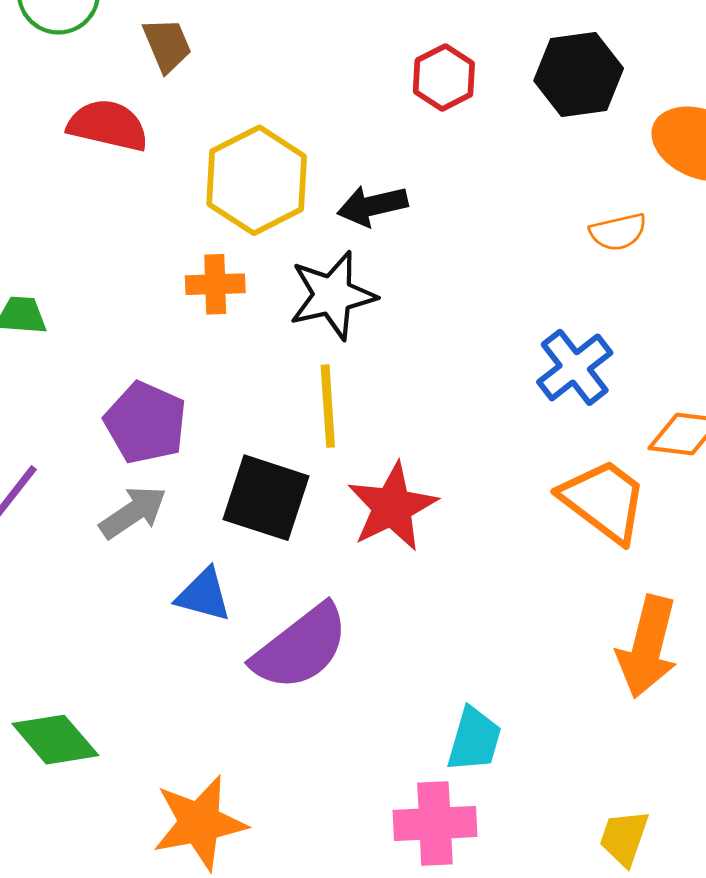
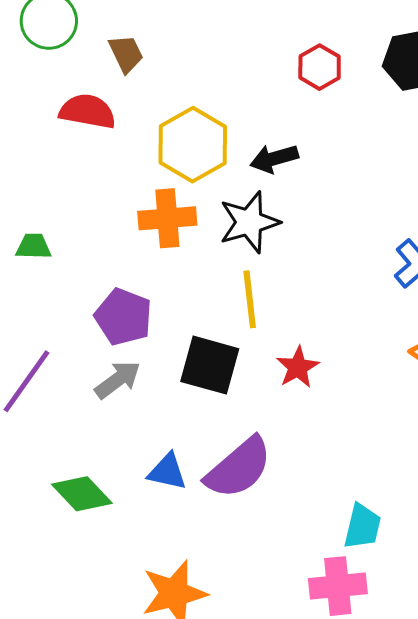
orange cross: (215, 284) -> (167, 218), size x1.4
red star: (392, 507) -> (298, 367), size x0.7
blue triangle: (204, 595) -> (167, 472), moved
green diamond: (55, 740) -> (82, 494), moved

